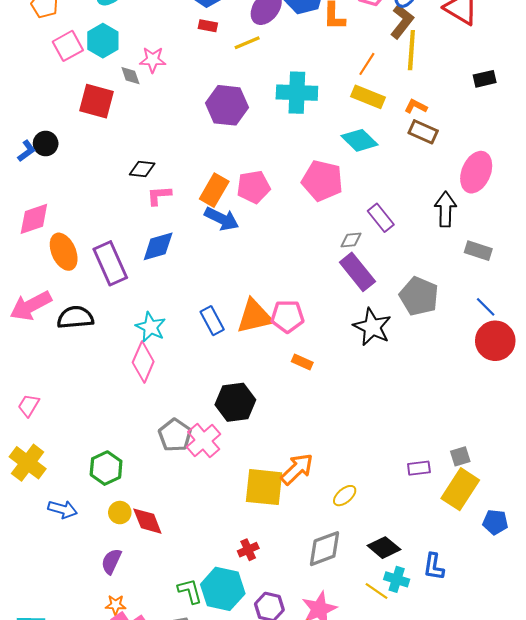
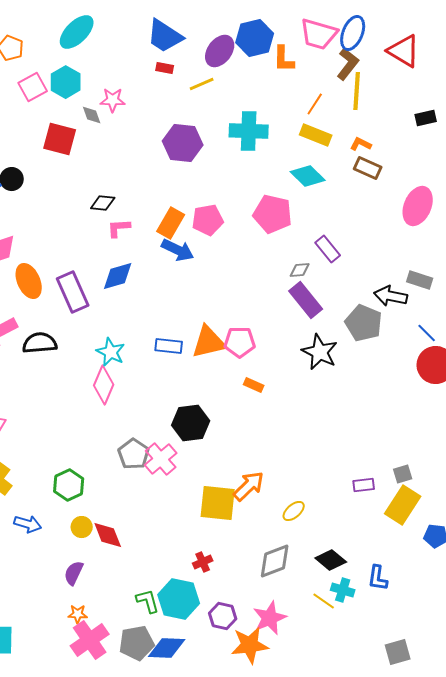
black arrow: (445, 209) -> (391, 296), moved, turned -80
blue rectangle: (212, 321) -> (169, 346), turned -56

